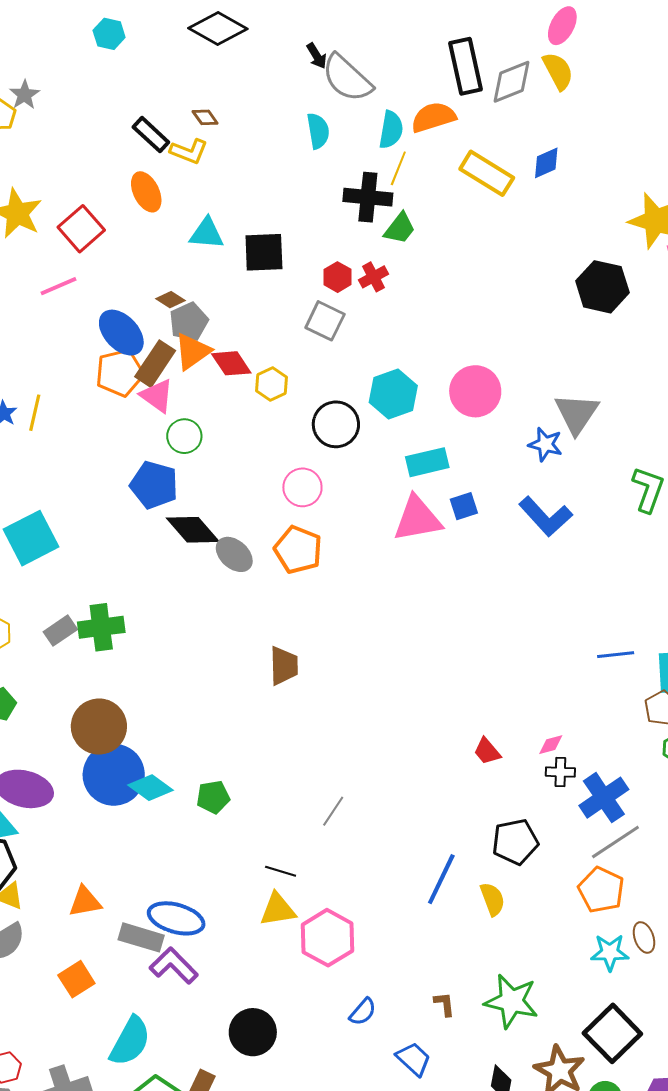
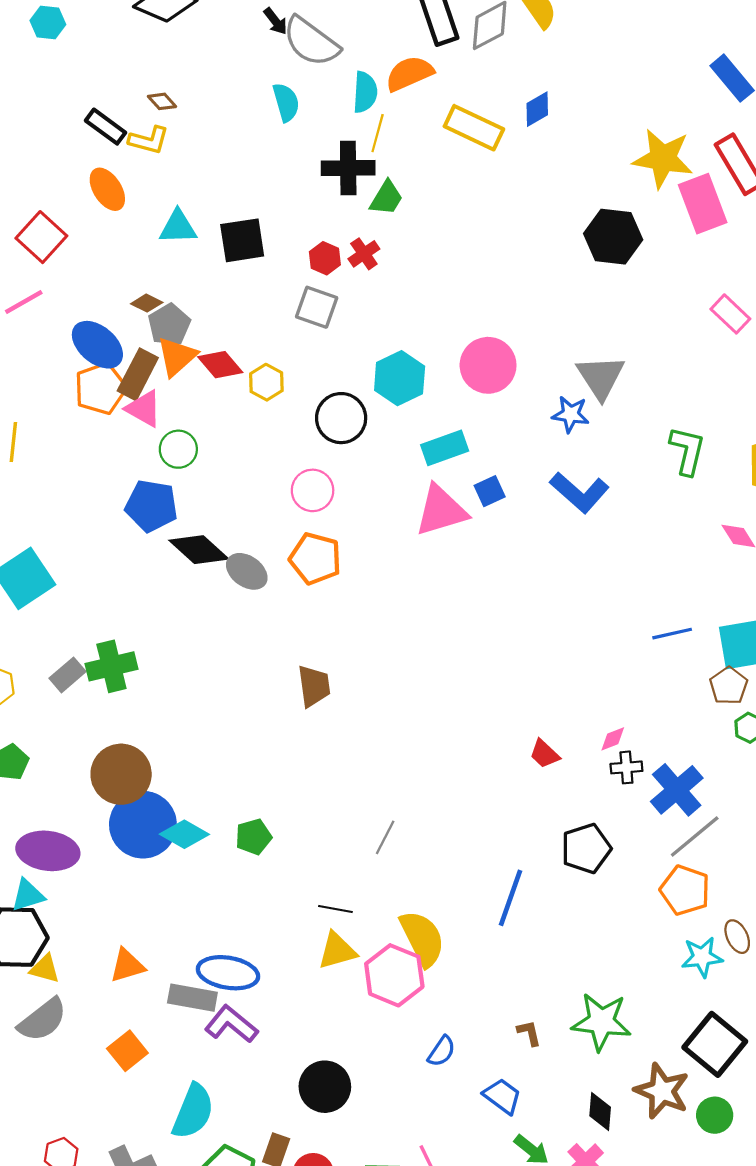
yellow semicircle: (493, 899) -> (422, 938), moved, size x1.6

